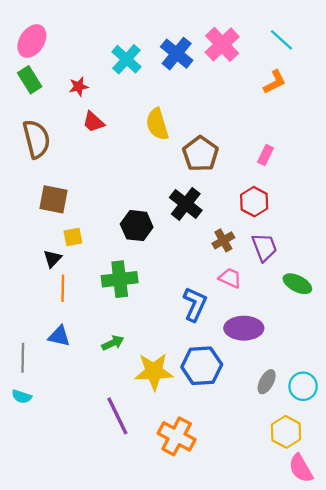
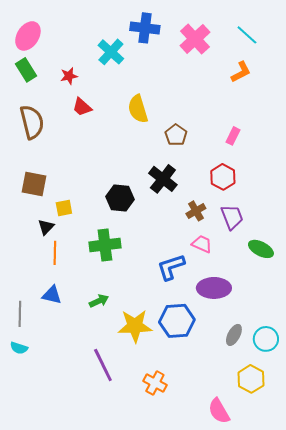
blue cross: (177, 54) -> (145, 28), moved, turned -32
brown pentagon: (201, 154) -> (176, 135), size x0.7
brown square: (54, 199) -> (34, 184), moved
blue L-shape: (195, 304) -> (171, 267), turned -132
orange cross: (177, 436) -> (155, 383), size x0.7
pink semicircle: (301, 468) -> (219, 411), moved

